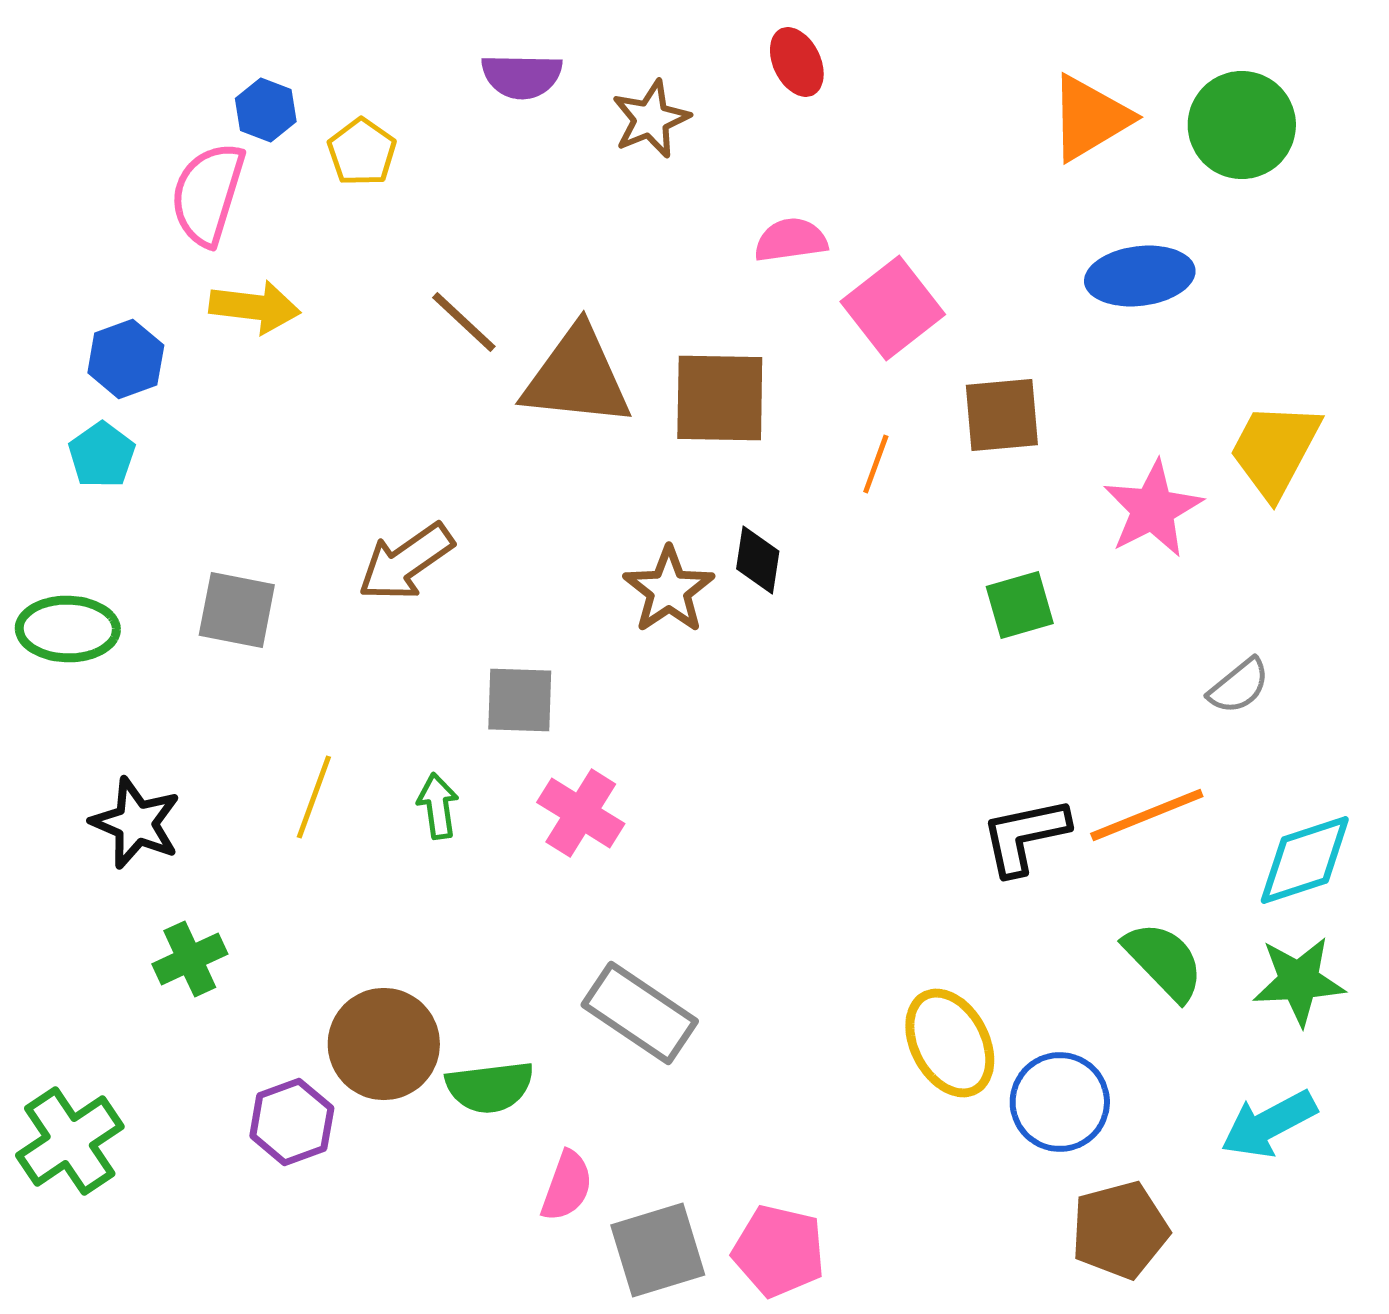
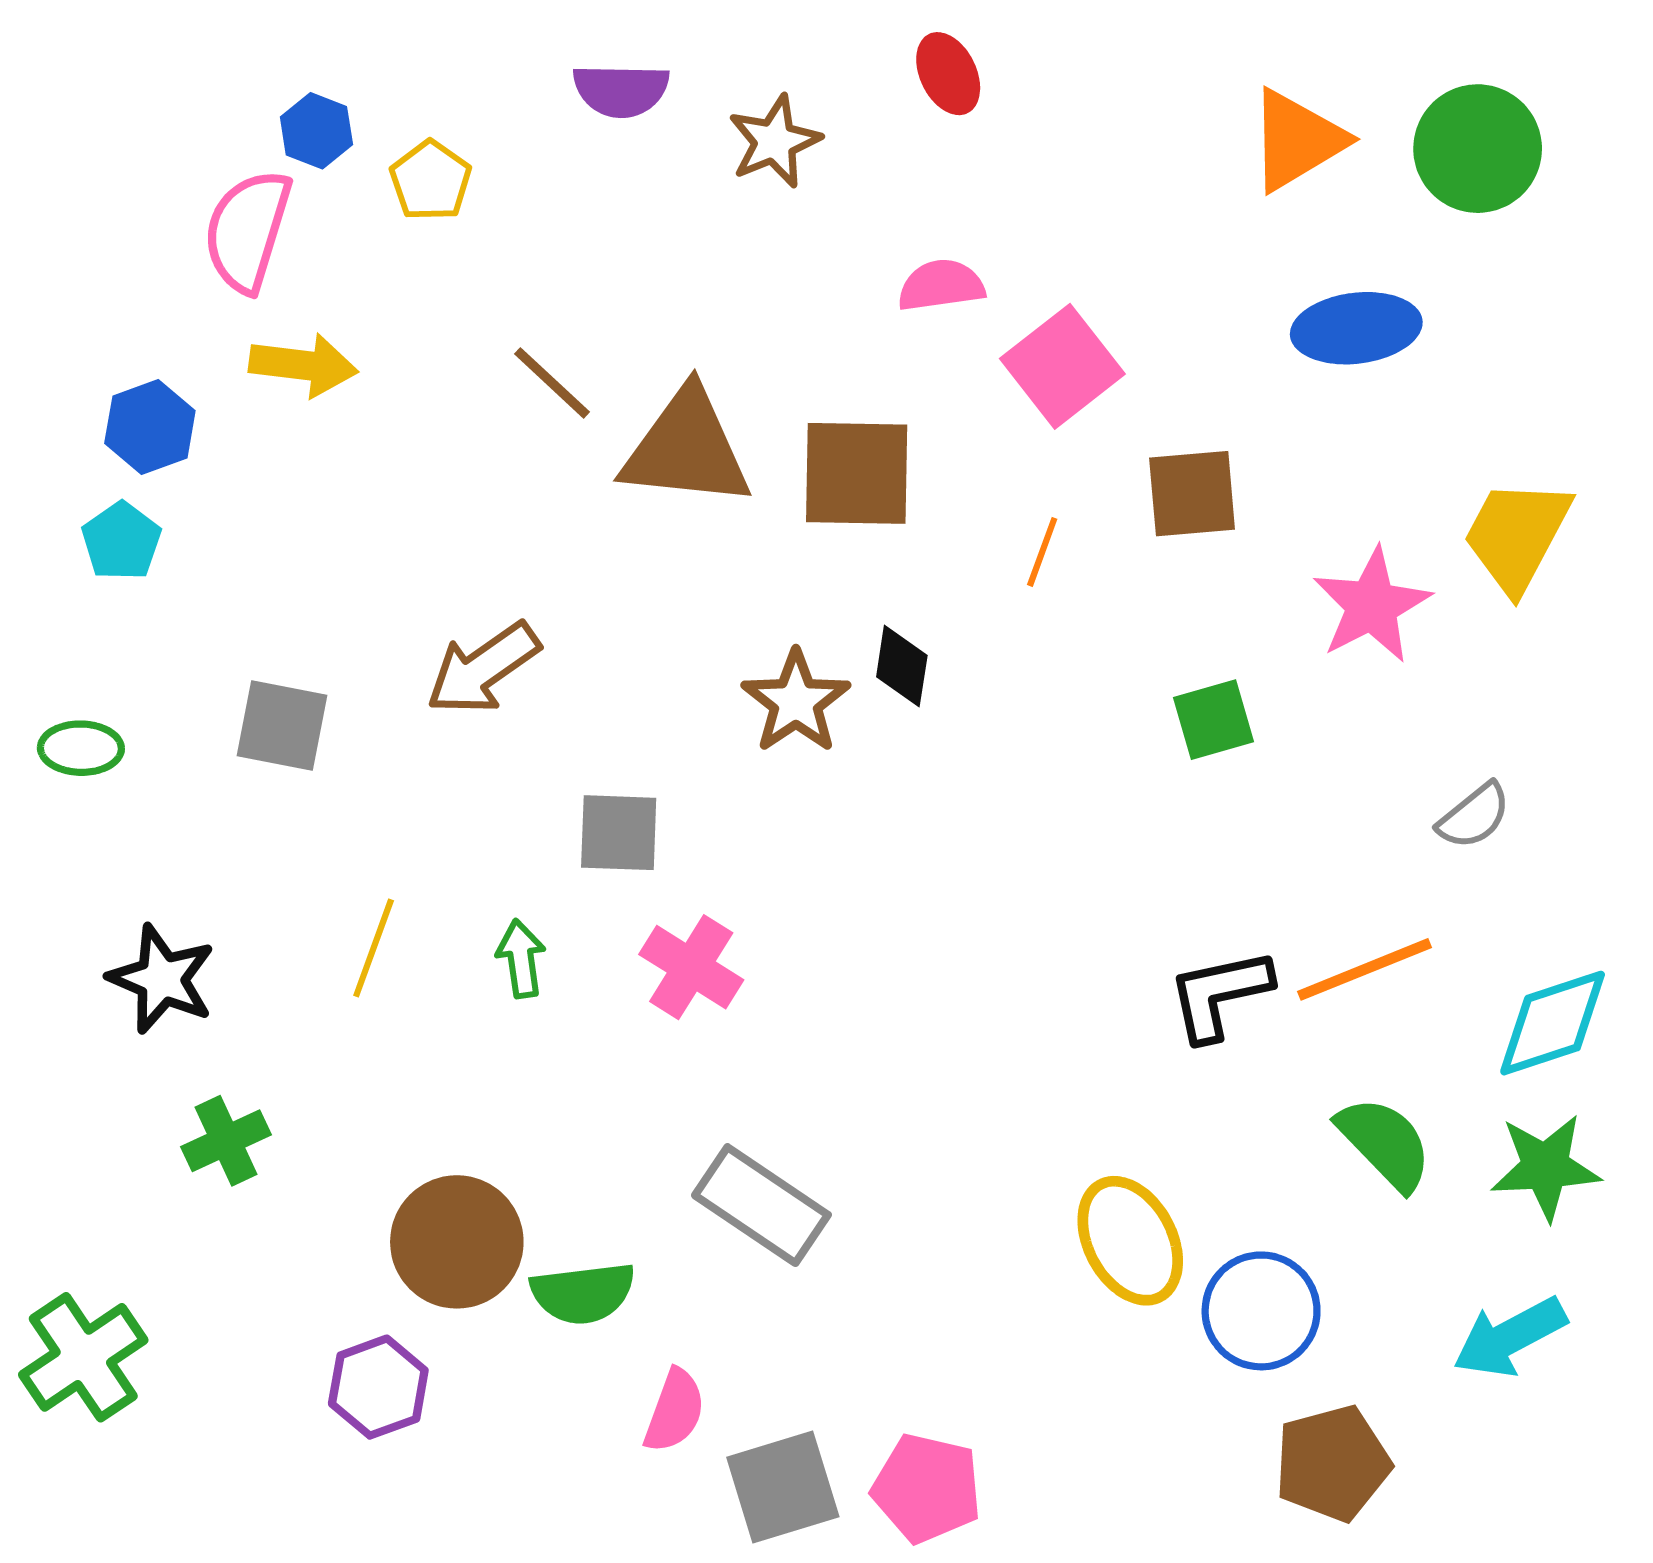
green ellipse: (68, 629) -> (81, 748), size x0.7
purple hexagon: (292, 1122) -> (378, 1387), moved

